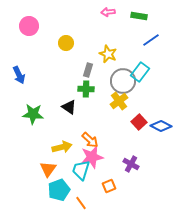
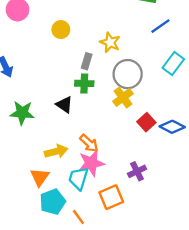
cyan rectangle: (140, 72) -> (173, 64), moved
purple cross: (131, 164) -> (137, 171), turned 35
orange square: (109, 186) -> (111, 197), size x1.5

